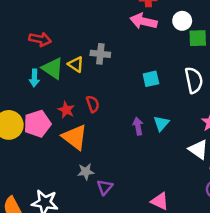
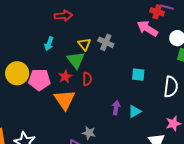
red arrow: (40, 39) -> (63, 16), turned -36
green triangle: (53, 68) -> (76, 60), moved
gray star: (86, 172) -> (89, 133), moved

